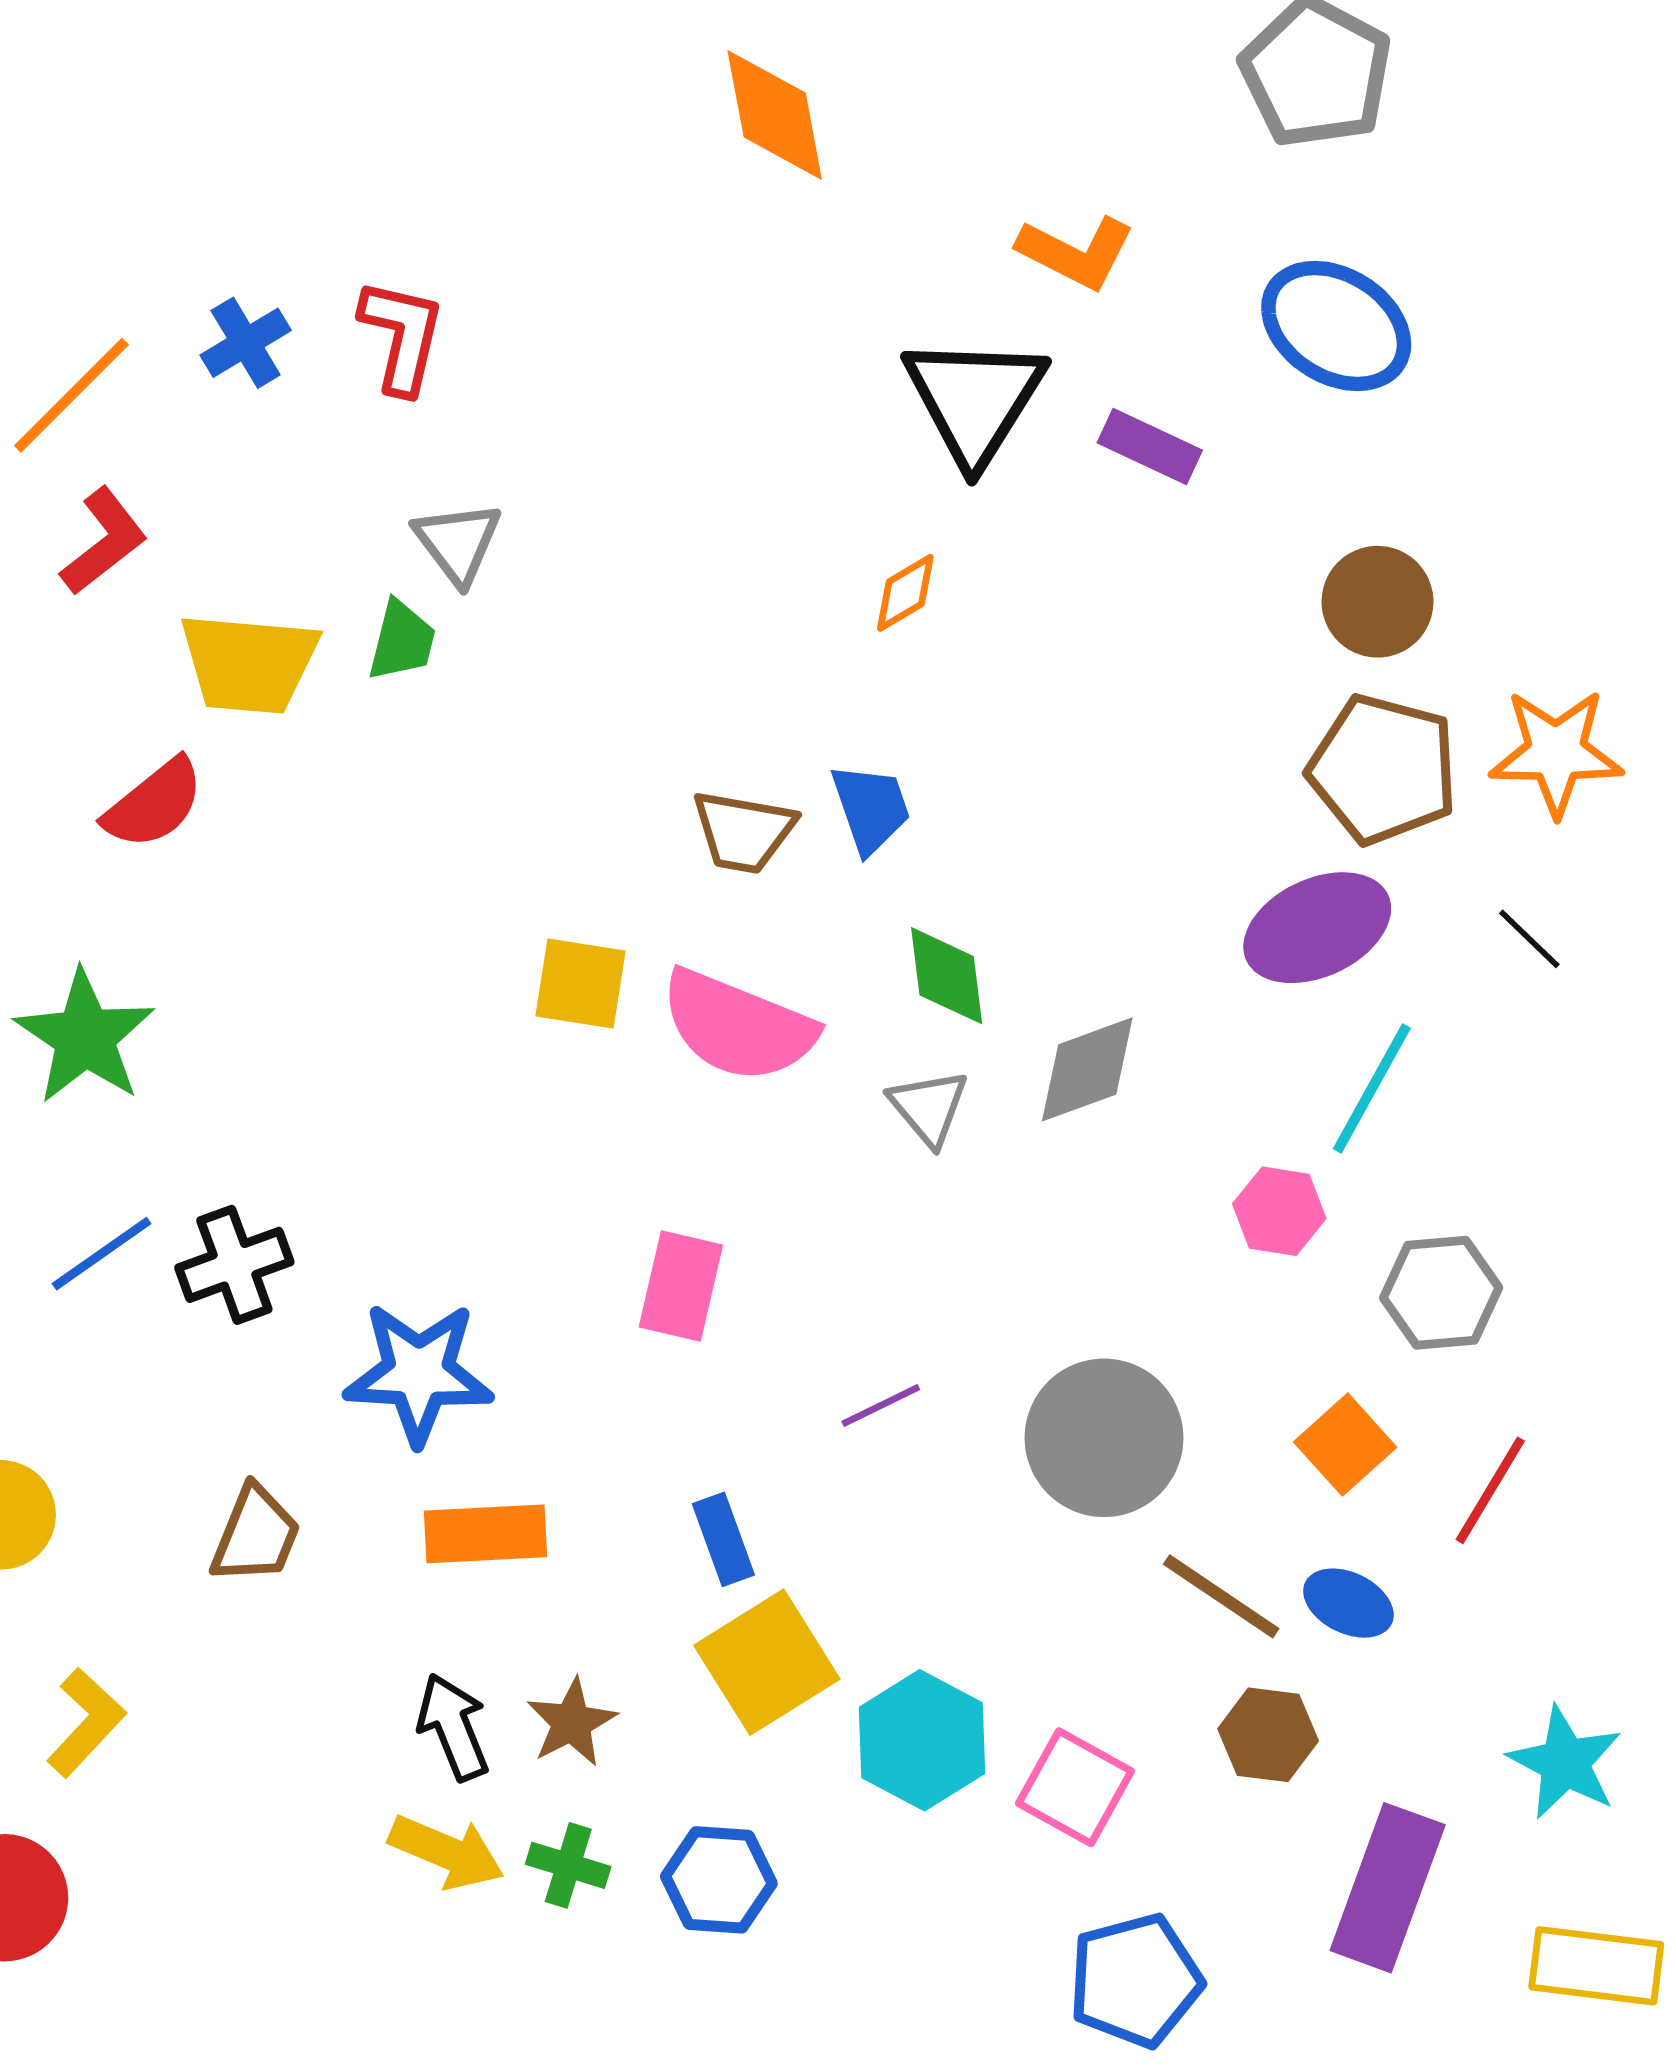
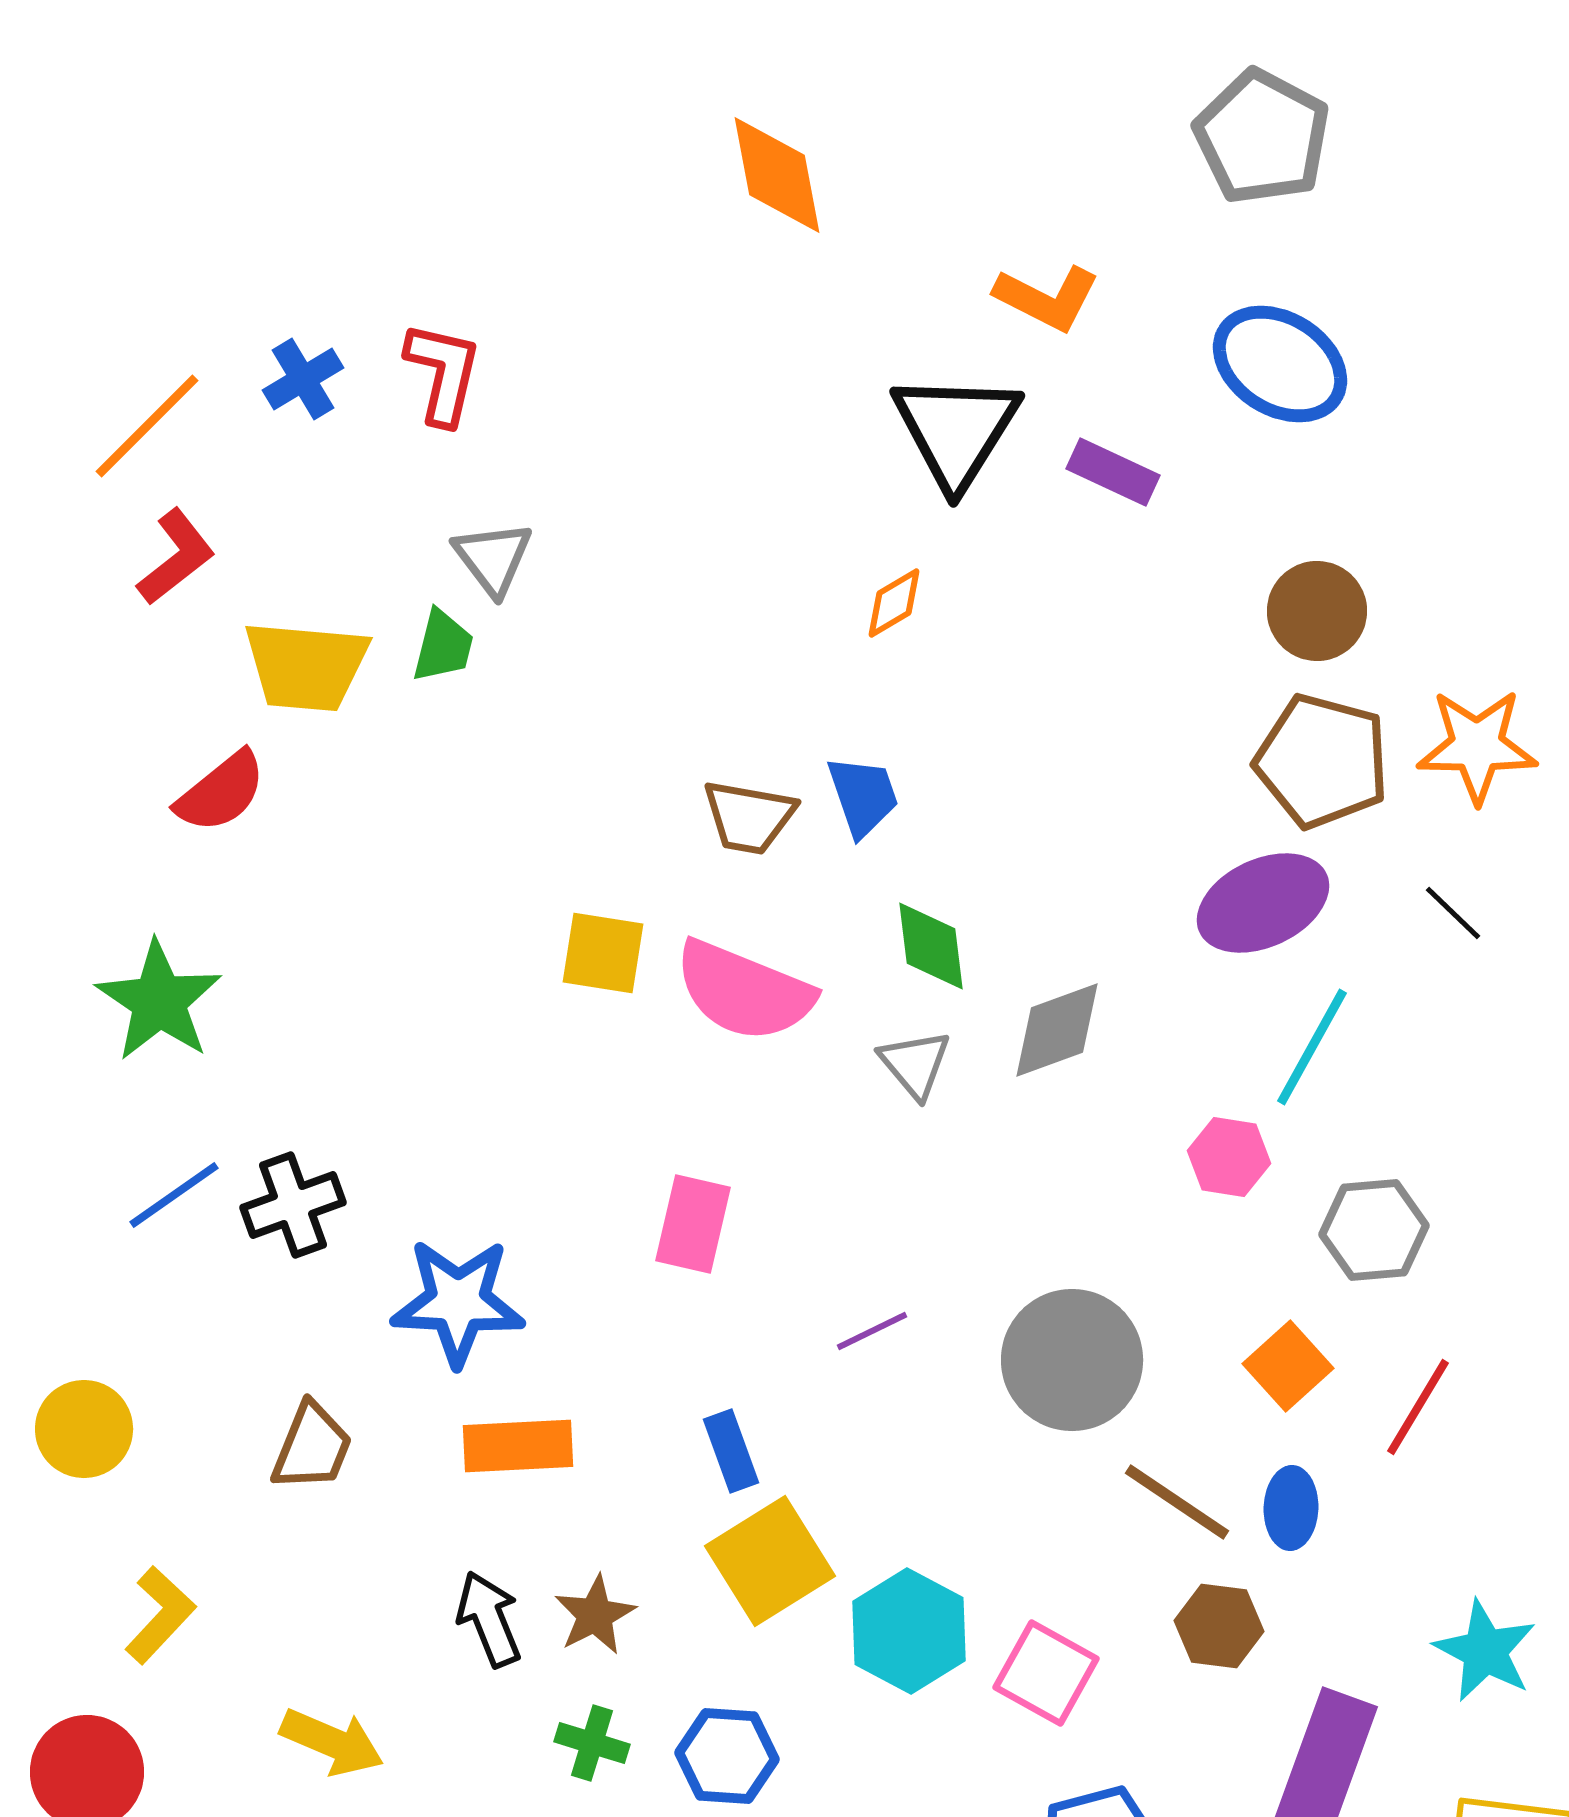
blue ellipse: (1348, 1603) -> (1291, 1508), turned 66
yellow arrow: (447, 1852) -> (332, 1742), moved

